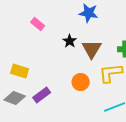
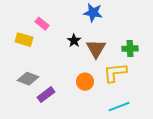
yellow rectangle: (20, 71) -> (24, 40), moved
gray diamond: (15, 98) -> (28, 79), moved

